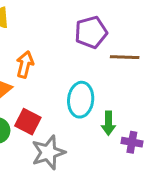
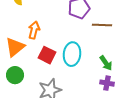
red square: (28, 122) -> (47, 55), moved
green arrow: (108, 123) -> (106, 63), moved, turned -35

